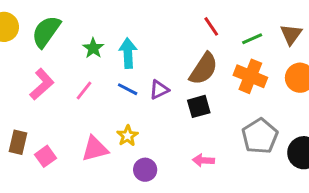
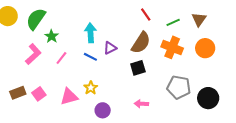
green star: (93, 48) -> (52, 36), moved
purple triangle: (159, 90) -> (110, 48), moved
gray pentagon: (260, 136) -> (179, 87), turned -30
brown rectangle: (18, 142) -> (18, 93), turned 56
pink square: (46, 156) -> (39, 94), moved

